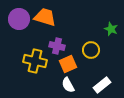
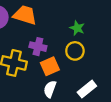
green star: (111, 29) -> (77, 28), moved
white semicircle: (68, 85) -> (50, 89), turned 49

